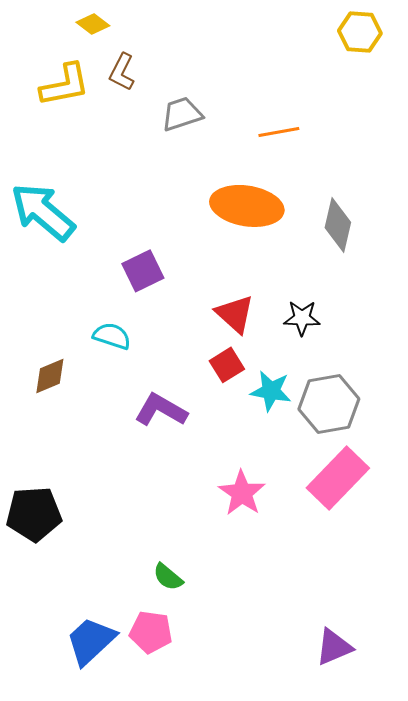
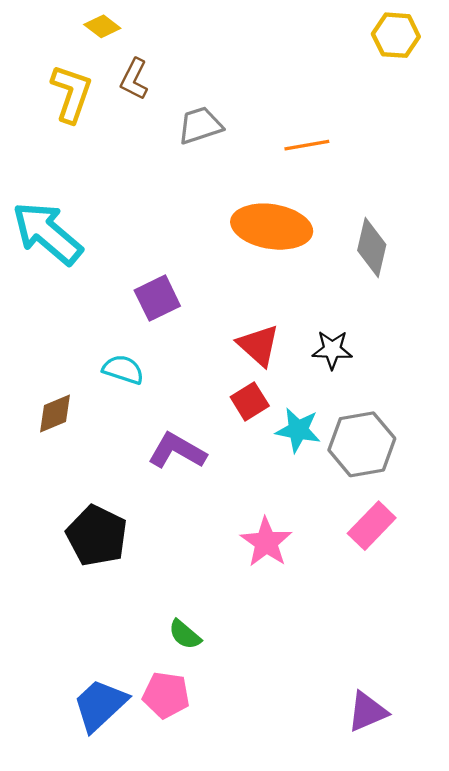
yellow L-shape: (65, 85) -> (71, 93), turned -60
pink rectangle: (338, 478) -> (372, 526), size x0.7
black pentagon: (34, 514) -> (97, 536), moved, turned 30

